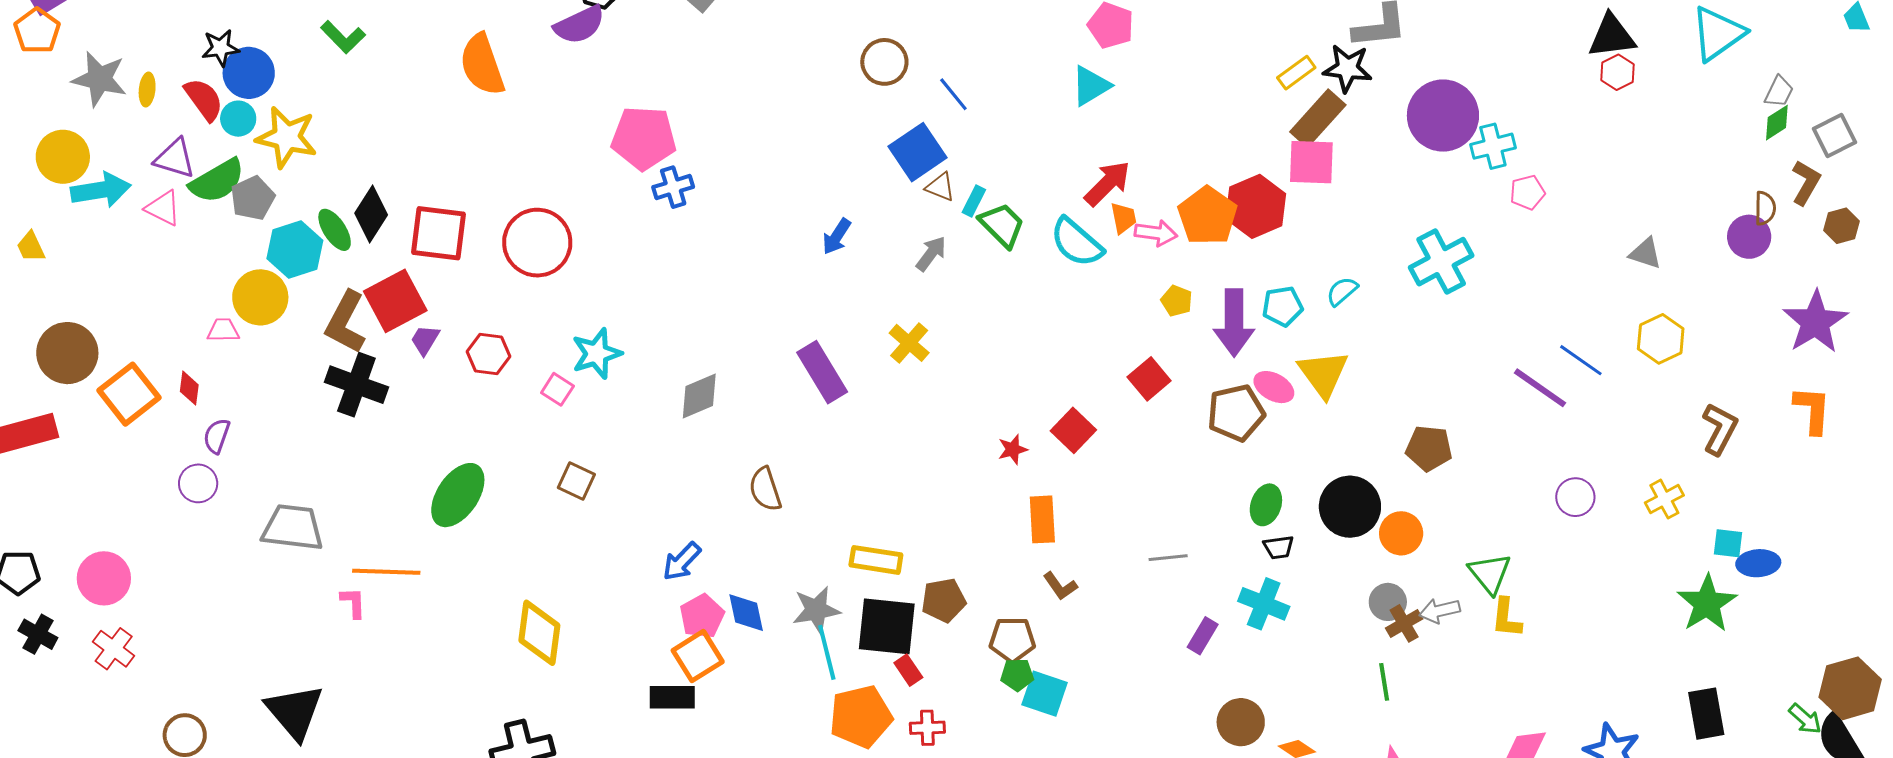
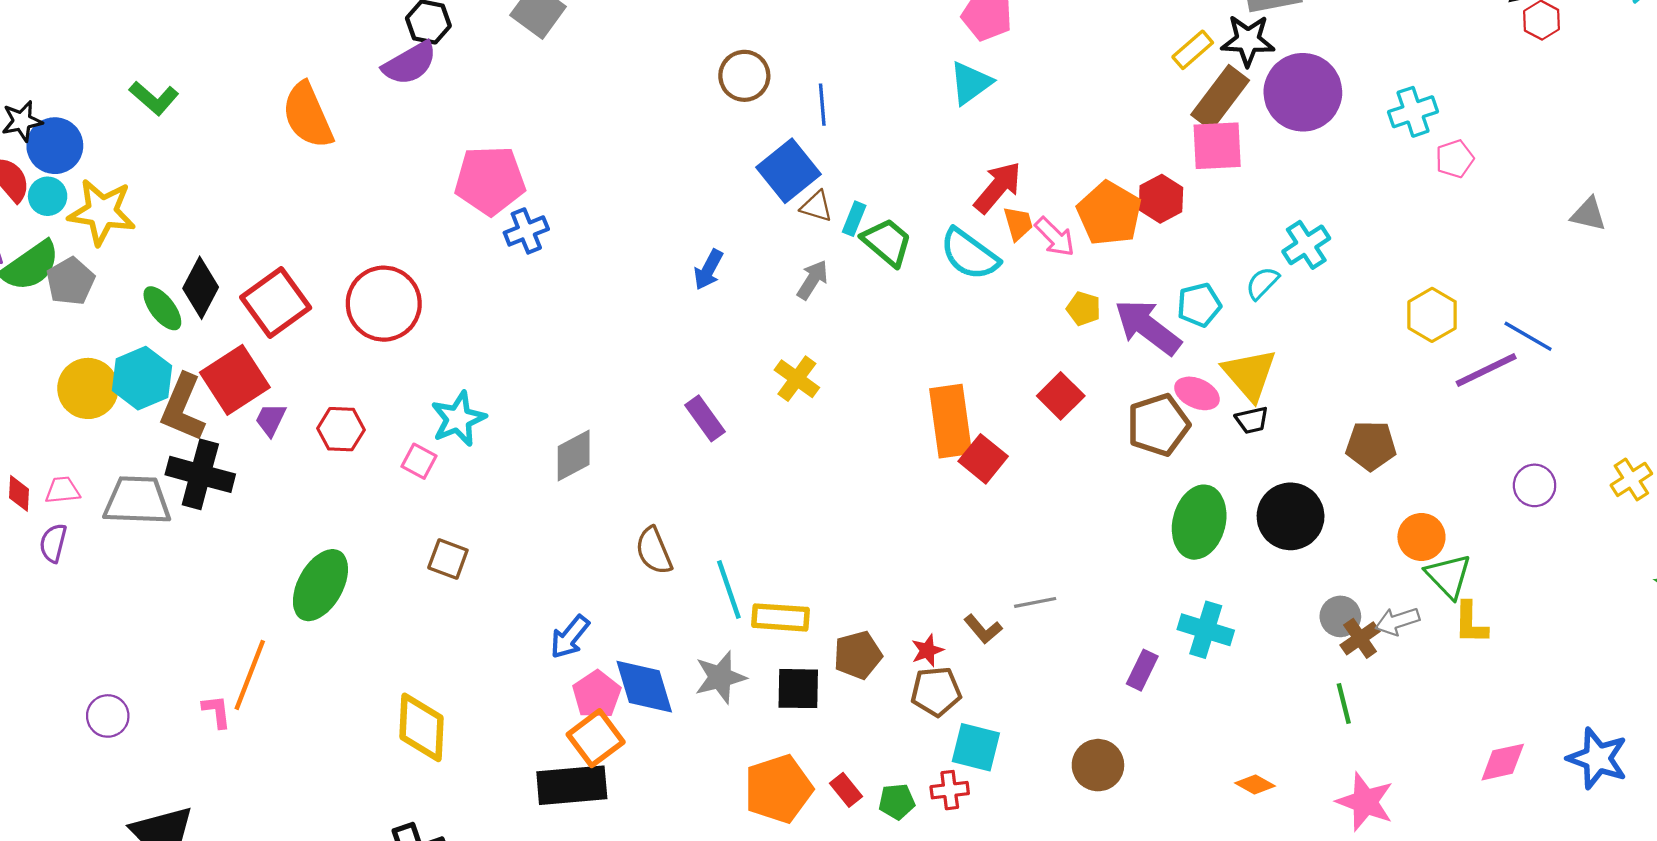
blue line: (953, 94) -> (822, 105), turned 39
purple circle: (1443, 116) -> (1303, 92), moved
red hexagon: (1256, 206) -> (1161, 199), size x0.7
red square: (439, 233) -> (276, 303), turned -38
pink arrow: (1156, 233) -> (1055, 237), turned 42
cyan hexagon: (295, 250) -> (142, 378), moved
cyan cross: (1441, 262) -> (1306, 245), moved, size x0.7
purple arrow: (1234, 323) -> (1148, 327), turned 132
pink trapezoid: (223, 330) -> (62, 490), moved
yellow hexagon: (1661, 339) -> (1432, 315), moved
purple rectangle: (822, 372) -> (705, 418), size x0.7
purple line: (1540, 388) -> (1486, 370), turned -56
red star: (1013, 449) -> (927, 650), moved
purple circle: (198, 483) -> (108, 716), moved
green ellipse: (1266, 505) -> (1199, 522), size x1.6
orange rectangle: (1042, 519) -> (951, 421), moved, size x1.4
gray trapezoid: (293, 528) -> (137, 501), moved
orange circle: (1401, 533) -> (1421, 537), moved
black trapezoid: (1279, 547) -> (1252, 420), moved
gray line: (1168, 558) -> (1035, 602), moved
orange line: (386, 572) -> (250, 675), turned -66
blue diamond: (746, 613) -> (644, 687), size x1.4
black square: (887, 626) -> (798, 689), size x0.7
cyan line: (827, 652) -> (729, 590), moved
red rectangle: (908, 670) -> (846, 790), moved
green pentagon: (1017, 675) -> (897, 801), moved
black rectangle: (672, 697) -> (572, 785), size x1.4
brown circle: (1241, 722) -> (1098, 765), moved
red cross: (927, 728) -> (950, 790), moved

